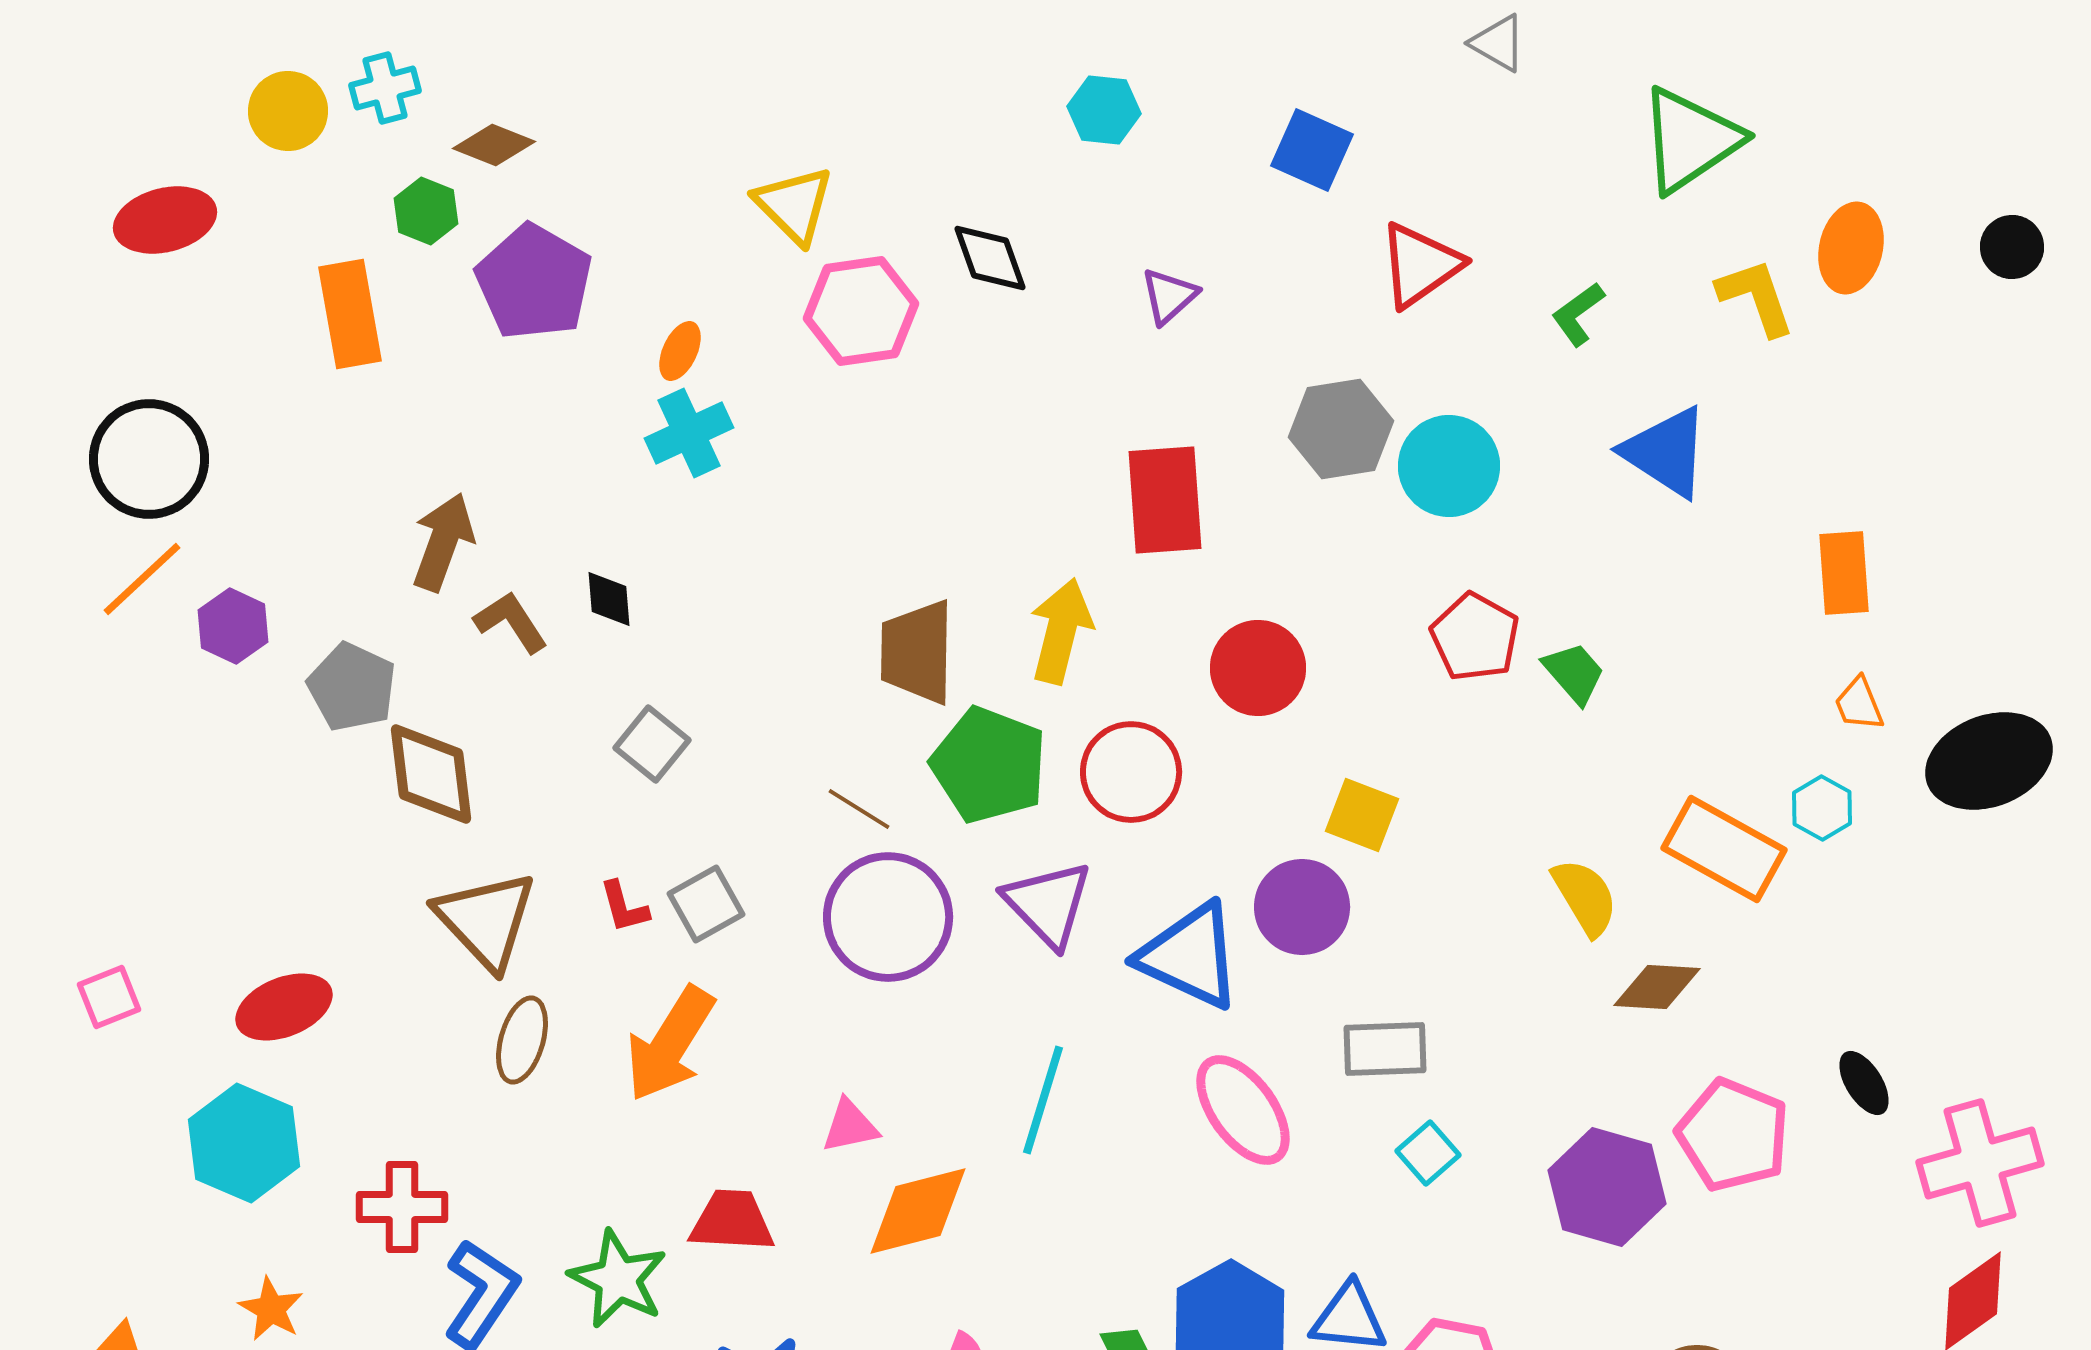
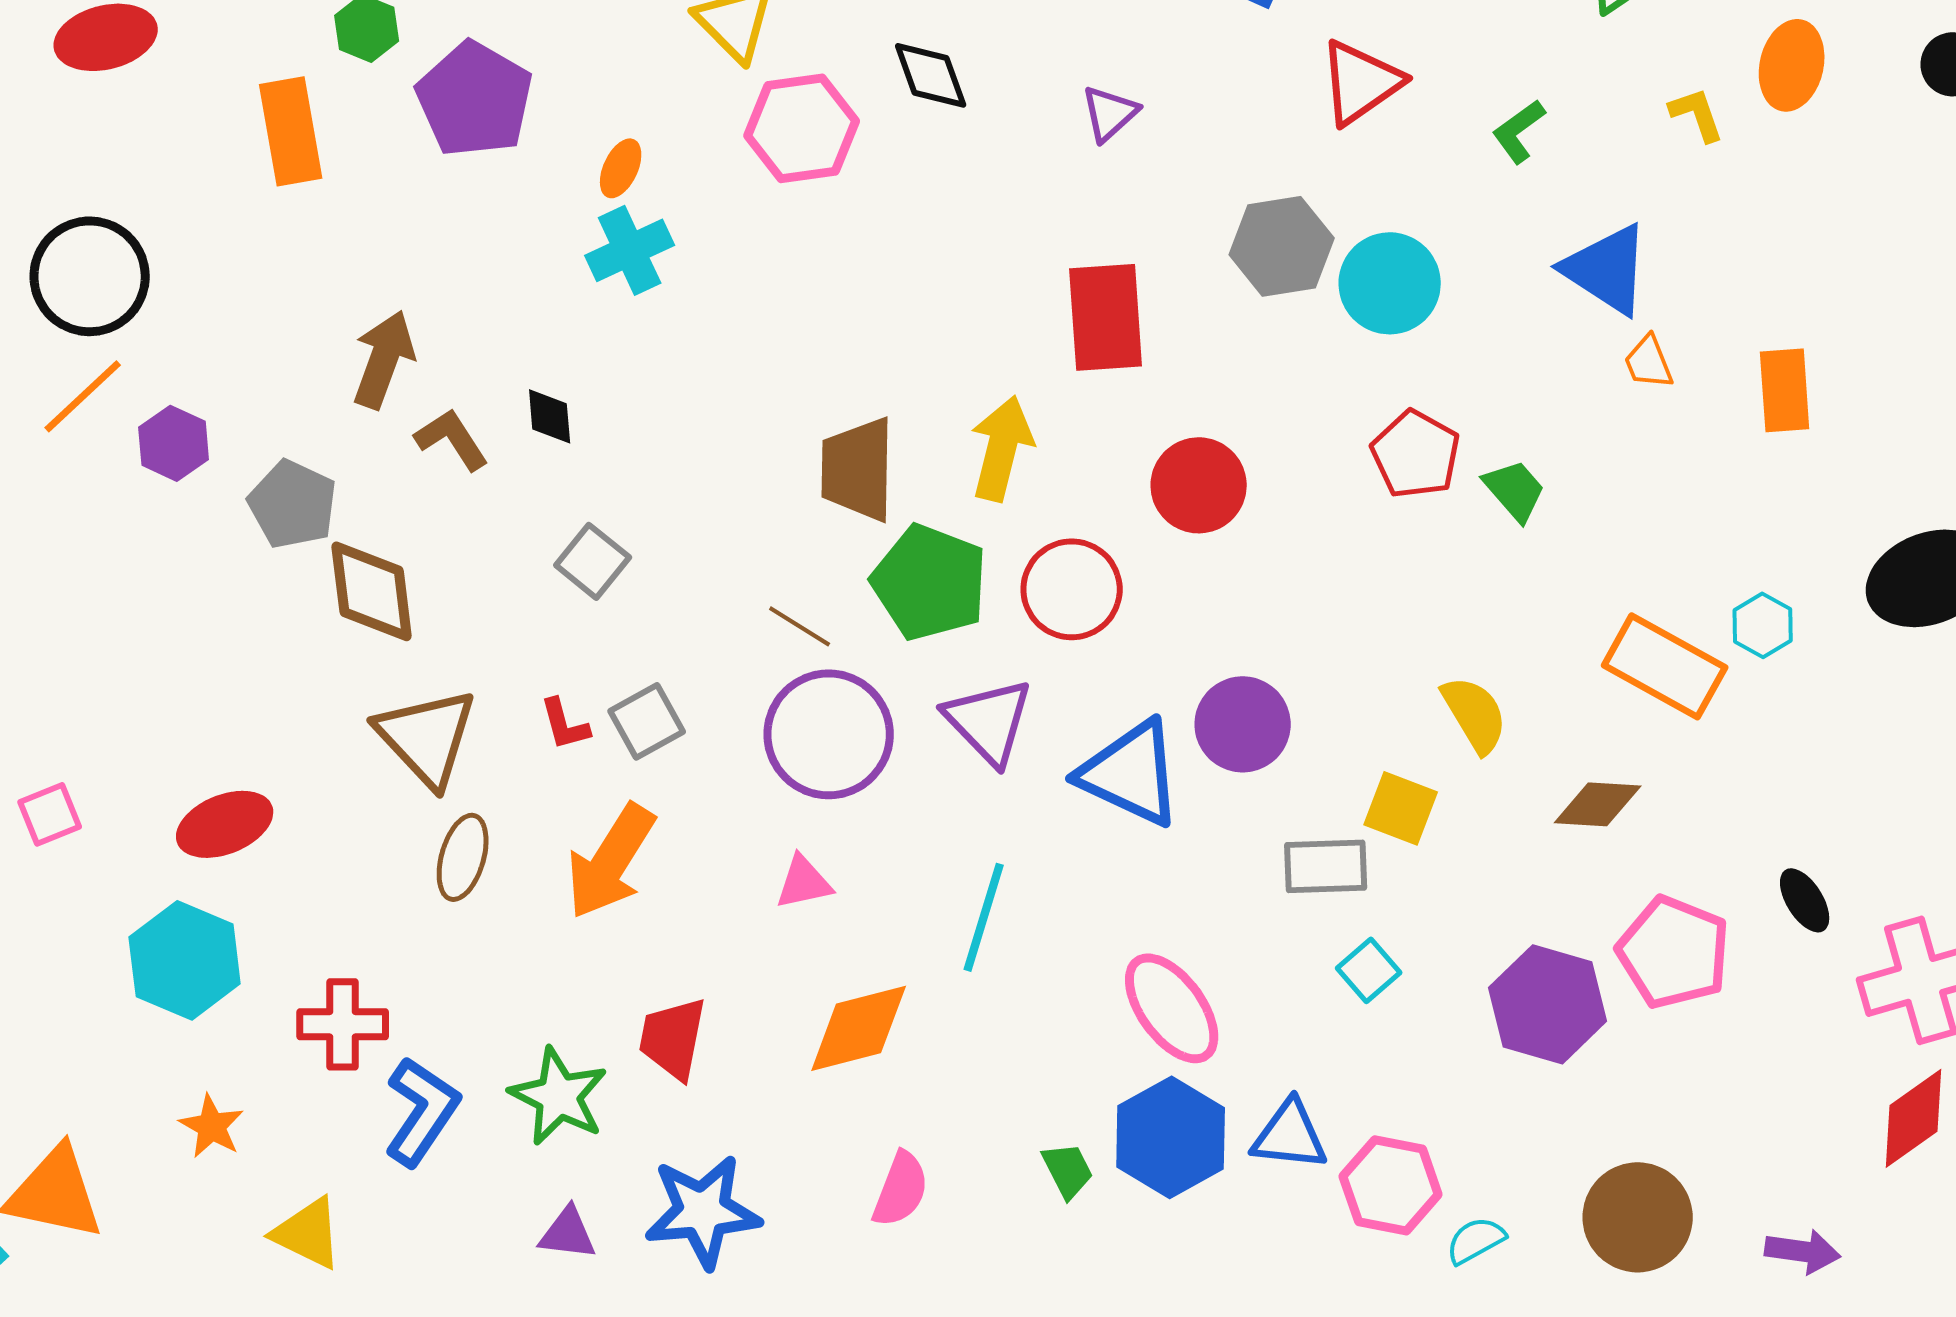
yellow L-shape: (1756, 297) -> (1697, 114), size x0.7
orange trapezoid: (1859, 704) -> (1649, 362), moved
yellow square: (1362, 815) -> (1401, 808), moved
yellow semicircle: (1585, 897) -> (1475, 714), moved
pink ellipse: (1243, 1110) -> (1172, 1008), moved
pink triangle: (850, 1126) -> (804, 882), moved
red trapezoid: (732, 1221) -> (673, 1038), turned -82

